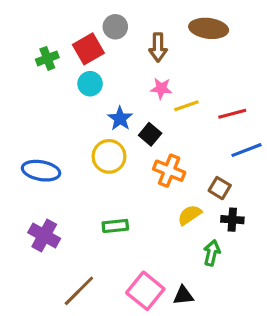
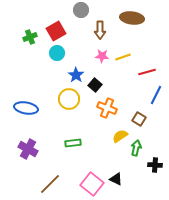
gray circle: (115, 27) -> (81, 10), moved
yellow line: (186, 106) -> (123, 57), moved
blue line: (247, 150) -> (156, 95), turned -42
black cross: (232, 220) -> (155, 165), moved
green arrow: (212, 253) -> (136, 148), moved
black triangle: (183, 296) -> (116, 179), moved, turned 32

